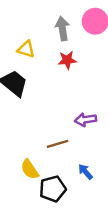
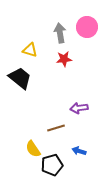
blue arrow: (85, 172) -> (79, 151), turned -32

